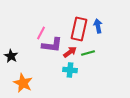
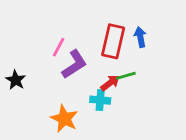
purple L-shape: (52, 45) -> (74, 64), turned -40
red arrow: (70, 52) -> (110, 83), moved
orange star: (23, 83) -> (64, 119), moved

